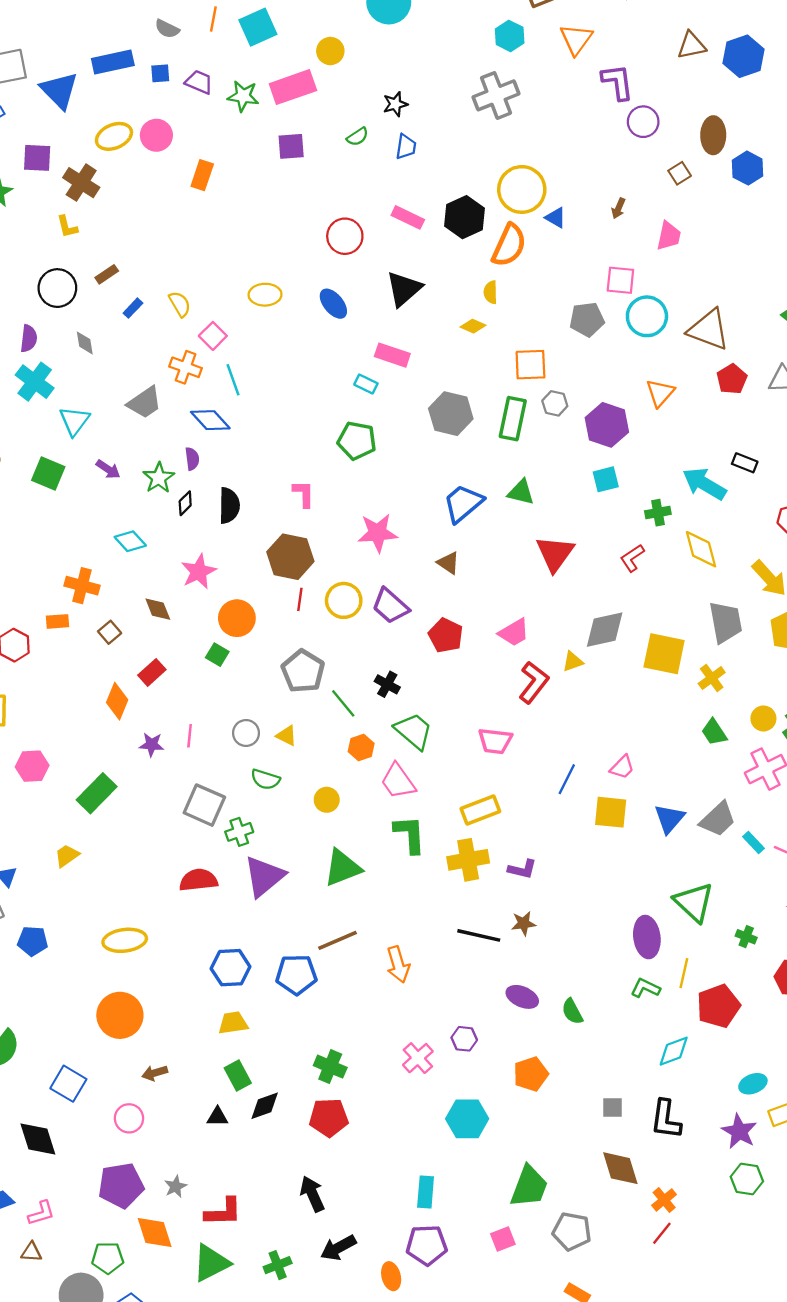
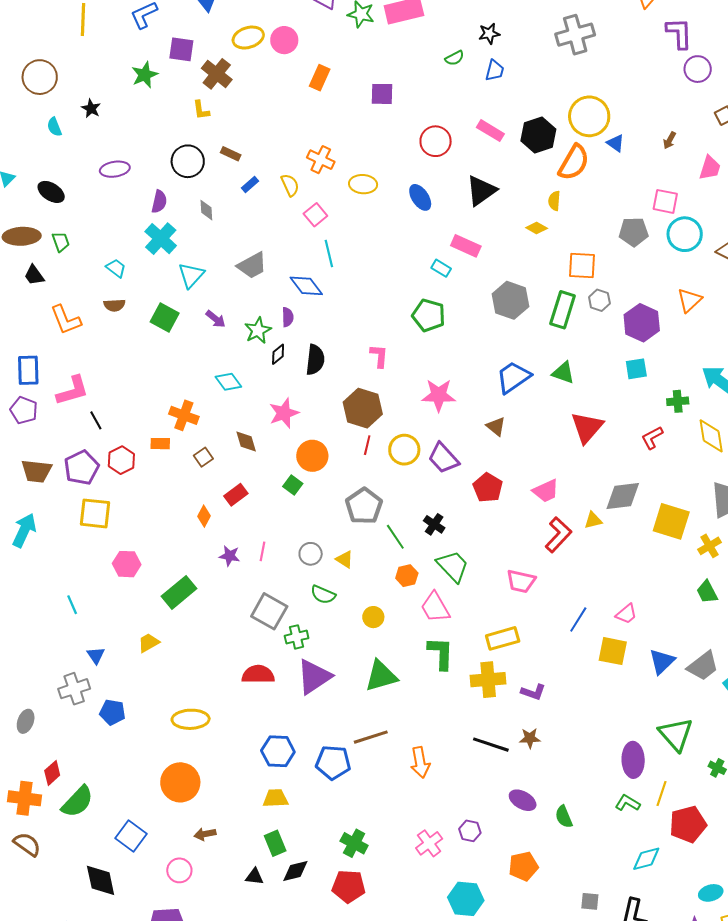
purple square: (291, 146) -> (382, 94), moved
brown rectangle: (107, 274) -> (231, 154), turned 54
orange cross: (186, 367) -> (321, 160), moved
orange diamond: (117, 701) -> (204, 516), size x0.7

